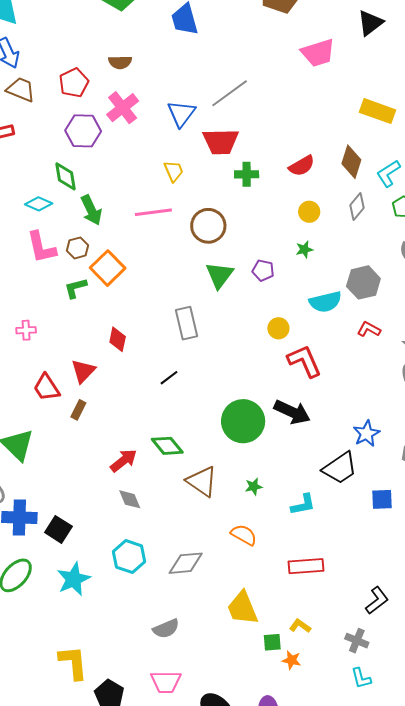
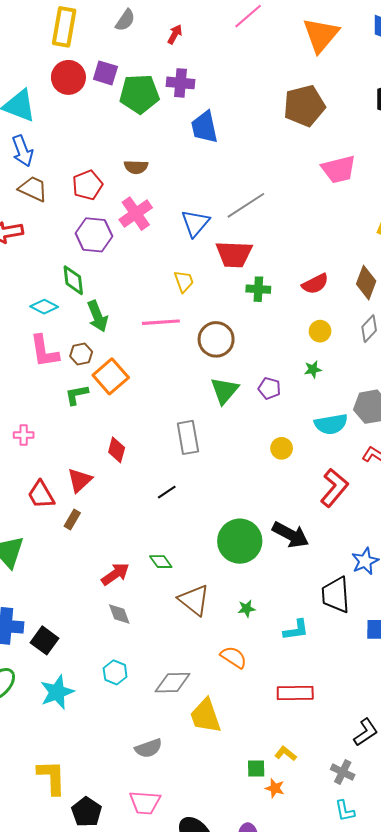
red L-shape: (304, 361) -> (334, 488), moved, turned 60
green diamond: (167, 446) -> (161, 562), size x0.7
black trapezoid: (340, 468) -> (336, 595), turned 117
cyan hexagon: (129, 557) -> (115, 672), size x0.7
yellow trapezoid: (243, 608) -> (206, 716), moved

